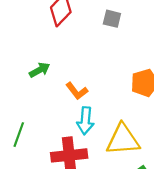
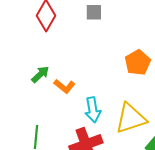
orange L-shape: (77, 91) -> (64, 86), moved

